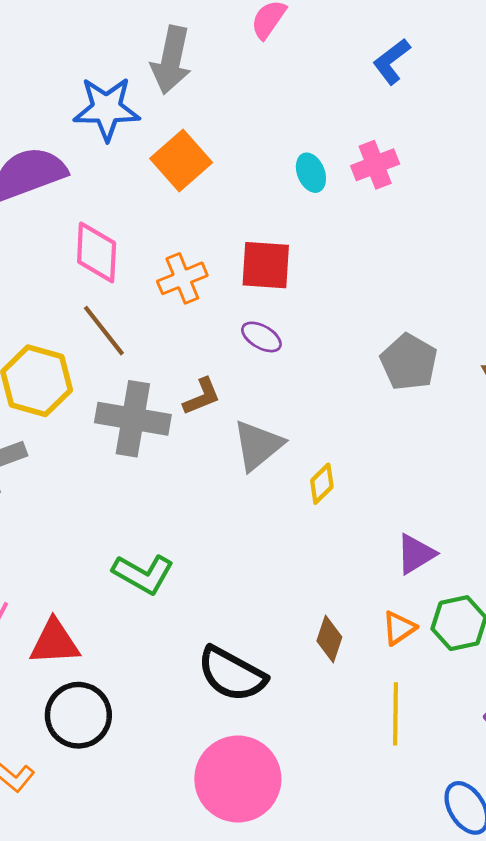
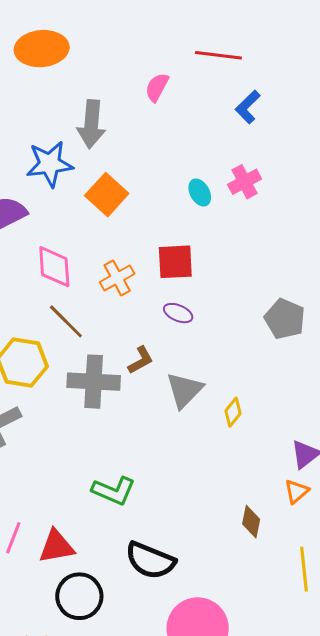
orange triangle: (399, 628) -> (297, 491), moved
black semicircle: (232, 674) -> (150, 561), moved

